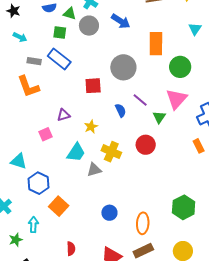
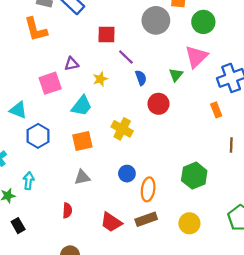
gray circle: (123, 67) -> (156, 20), moved
purple line: (140, 100) -> (126, 57), moved
blue semicircle: (121, 110) -> (141, 78), moved
pink square: (46, 134) -> (50, 83), size x1.5
yellow cross: (111, 152) -> (122, 129), moved
gray triangle: (94, 170) -> (82, 177), moved
orange square: (59, 206) -> (82, 141), moved, turned 30
blue circle: (109, 213) -> (127, 174), moved

